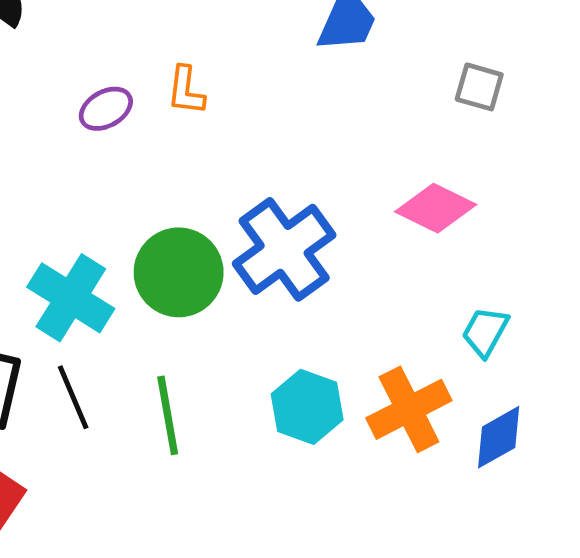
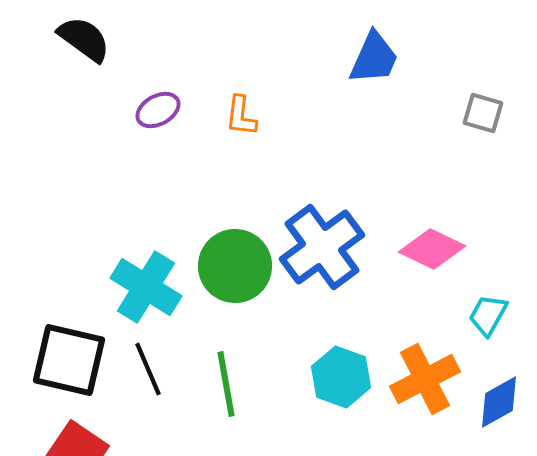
purple ellipse: (106, 109) -> (158, 110), moved
pink diamond: (436, 208) -> (432, 249), moved

